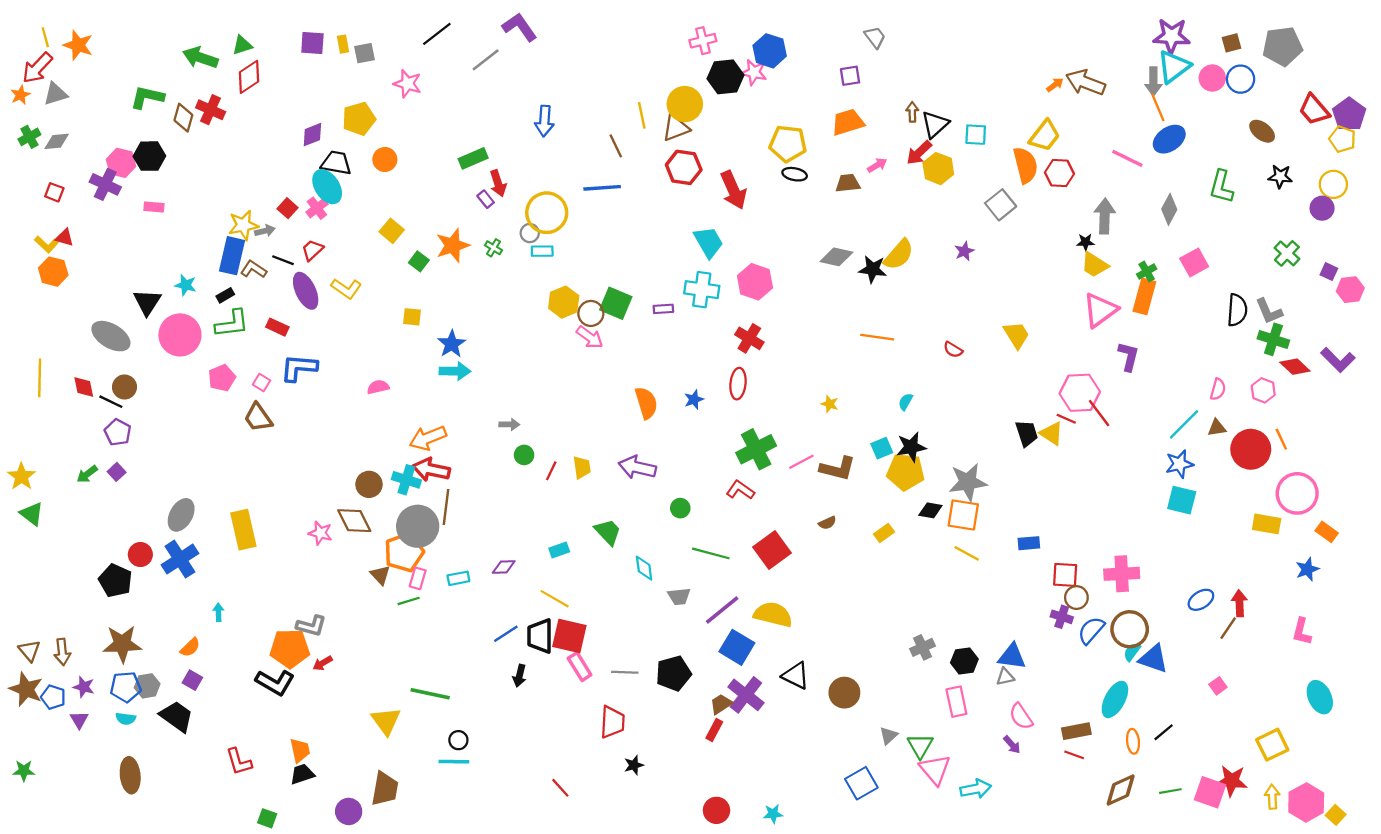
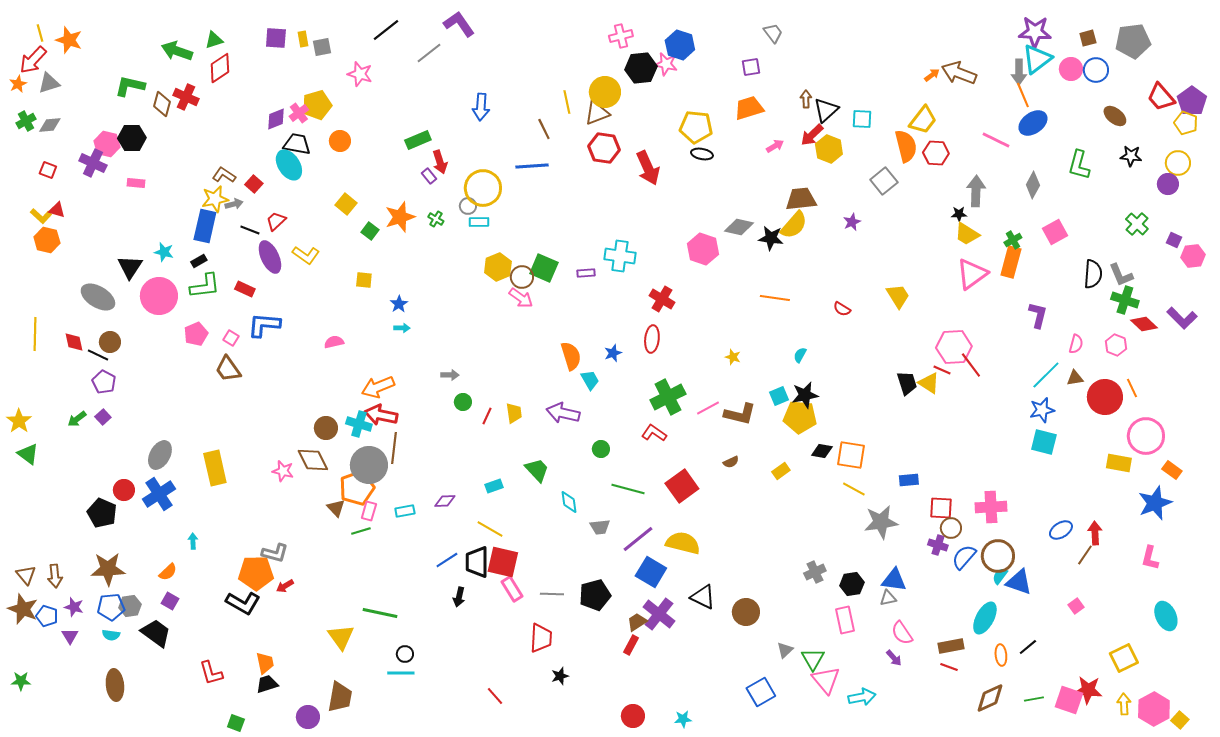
brown trapezoid: (848, 183) -> (801, 199), moved, size x1.4
pink cross: (317, 208) -> (299, 113), moved
cyan trapezoid: (709, 242) -> (590, 380), moved, size x0.7
brown L-shape: (254, 269) -> (224, 175), moved
pink hexagon: (755, 282) -> (703, 249), moved
blue star: (452, 344) -> (399, 304), size x0.7
purple L-shape: (1129, 356) -> (1038, 315), moved
cyan arrow: (455, 371) -> (402, 328), size x0.6
gray star: (968, 482) -> (881, 522), moved
blue star: (1307, 569) -> (1155, 503), size x1.6

